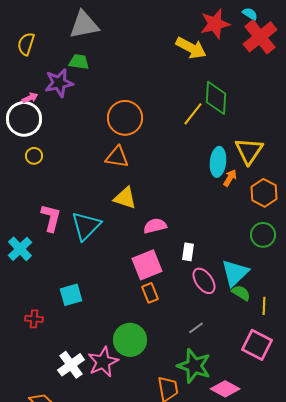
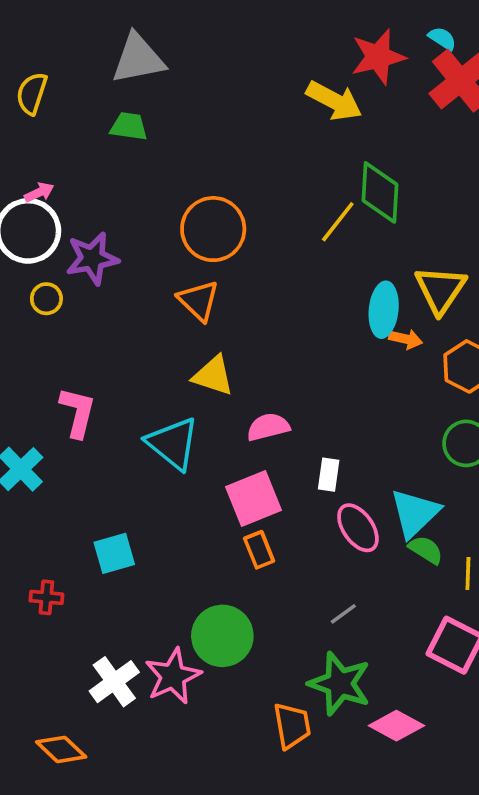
purple star: (59, 83) -> (92, 258), moved
orange triangle: (117, 157) -> (199, 301), turned 35
orange arrow: (230, 178) -> (406, 339), turned 72
cyan triangle: (86, 226) -> (173, 443), moved, turned -36

